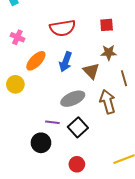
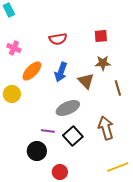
red semicircle: (63, 28) -> (58, 39), size x0.7
brown arrow: (108, 102) -> (106, 128), moved
red circle: (77, 164) -> (60, 172), moved

